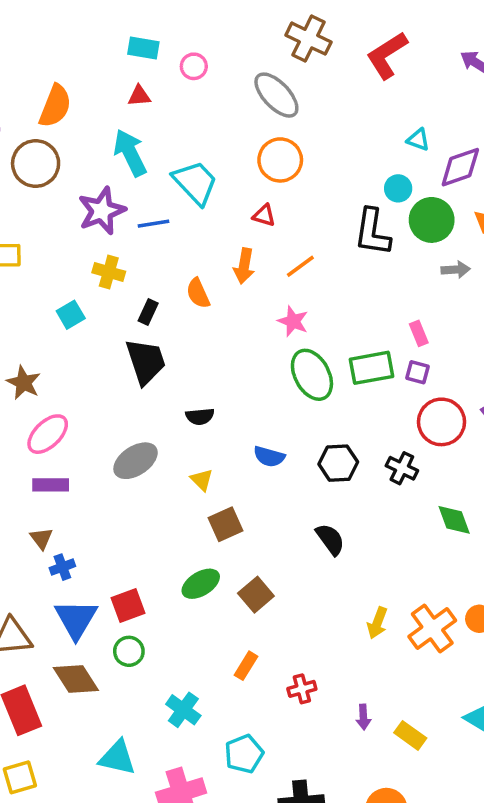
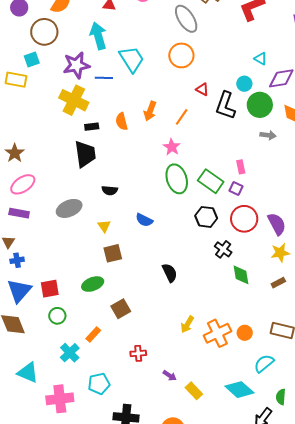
red triangle: (264, 216) -> (202, 89), moved
orange line: (300, 266) -> (182, 117), turned -30
yellow cross: (109, 272) -> (74, 100), size x1.6
black rectangle: (148, 312) -> (92, 127), turned 48
cyan square: (71, 315) -> (32, 59), moved
green rectangle: (371, 368) -> (211, 181), turned 35
black hexagon: (338, 463) -> (206, 217), moved
black cross: (402, 468) -> (223, 249), moved
brown square: (256, 595) -> (121, 309), moved
green circle: (129, 651) -> (57, 316), moved
orange rectangle: (246, 666) -> (93, 335), moved
purple arrow: (363, 717) -> (170, 376), turned -64

